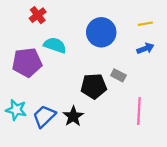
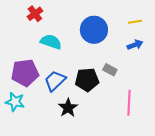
purple pentagon: (27, 62) -> (25, 73), moved
blue trapezoid: (44, 116) -> (55, 81), moved

